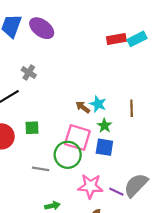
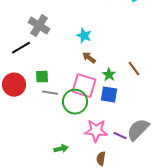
gray cross: (29, 73) -> (39, 26), size x1.5
cyan star: (98, 104) -> (84, 36), moved
brown line: (132, 108) -> (134, 69), moved, turned -35
gray line: (41, 169) -> (50, 93), moved

